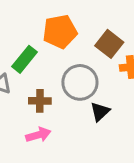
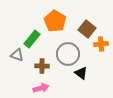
orange pentagon: (60, 32) -> (55, 21), turned -30
black triangle: (100, 112) -> (81, 73), turned -40

